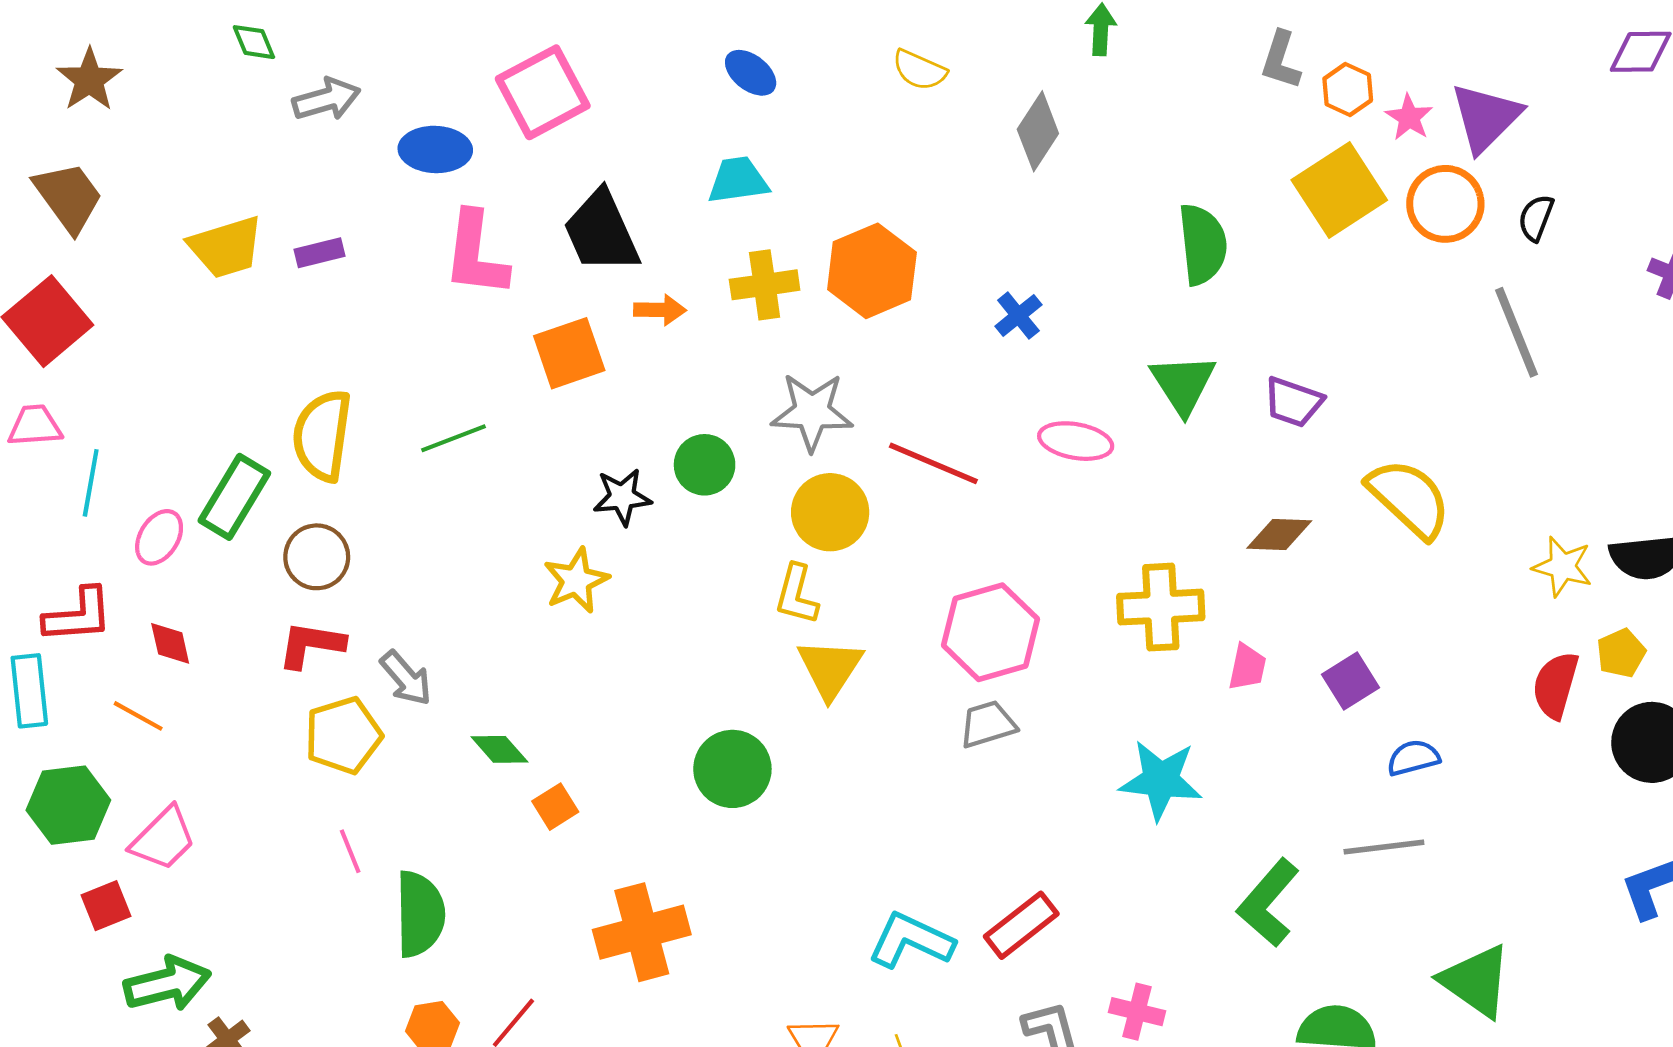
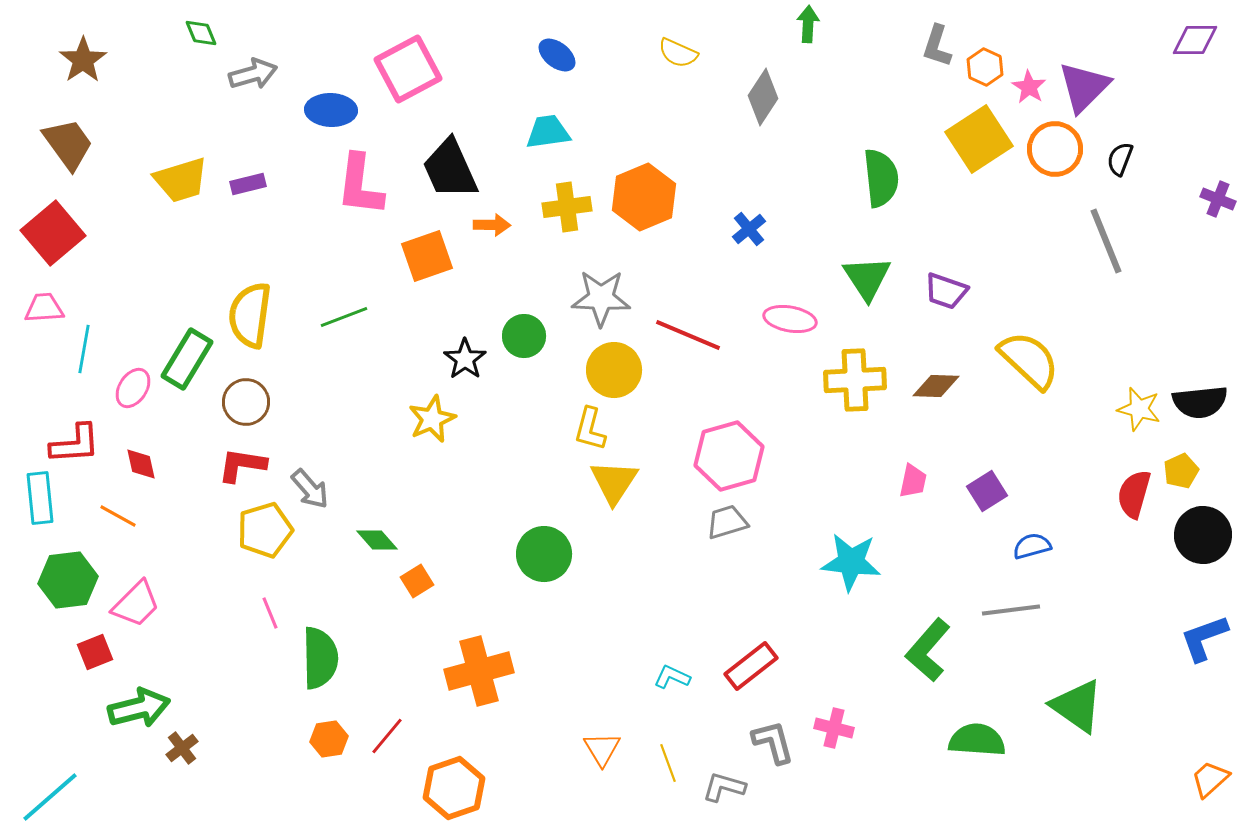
black star: (622, 497) -> (465, 359), turned -30
yellow cross: (1161, 607) -> (855, 380), moved
cyan L-shape: (911, 941) -> (672, 677), size x0.6

